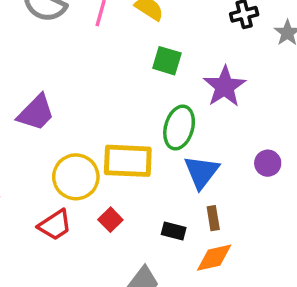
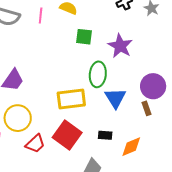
purple circle: (268, 163) -> (153, 86), size x1.6
yellow circle: (76, 177) -> (18, 118), moved
brown rectangle: (213, 218) -> (147, 108), moved
red square: (110, 220) -> (67, 135), size x2.0

